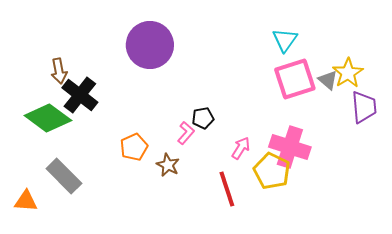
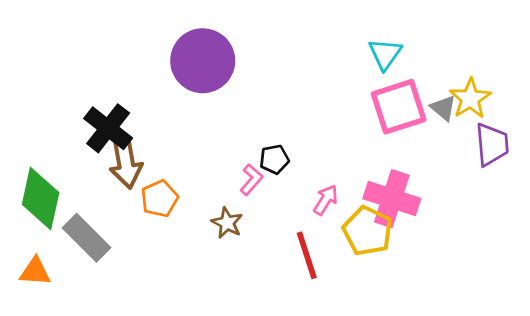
brown arrow: (59, 71) -> (126, 162), moved, size x1.5
green diamond: (48, 118) -> (41, 199), moved, turned 66
orange pentagon: (134, 147) -> (159, 199), moved

